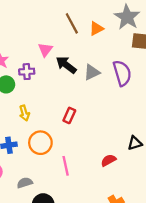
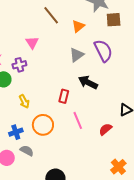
orange triangle: (96, 29) -> (78, 26), moved
black arrow: (66, 65) -> (88, 82), moved
pink line: (66, 166) -> (78, 120), moved
gray semicircle: (25, 183) -> (27, 151), moved, turned 56

